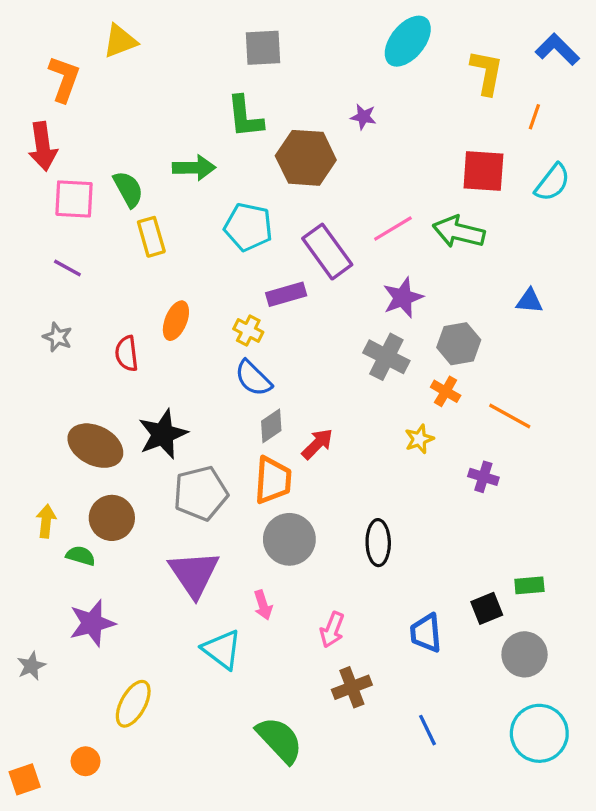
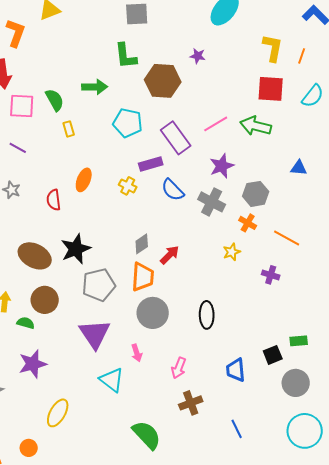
yellow L-shape: (487, 72) -> (273, 48), moved
yellow rectangle: (151, 237) -> (69, 129), size x0.7
blue semicircle: (253, 378) -> (173, 190), moved

